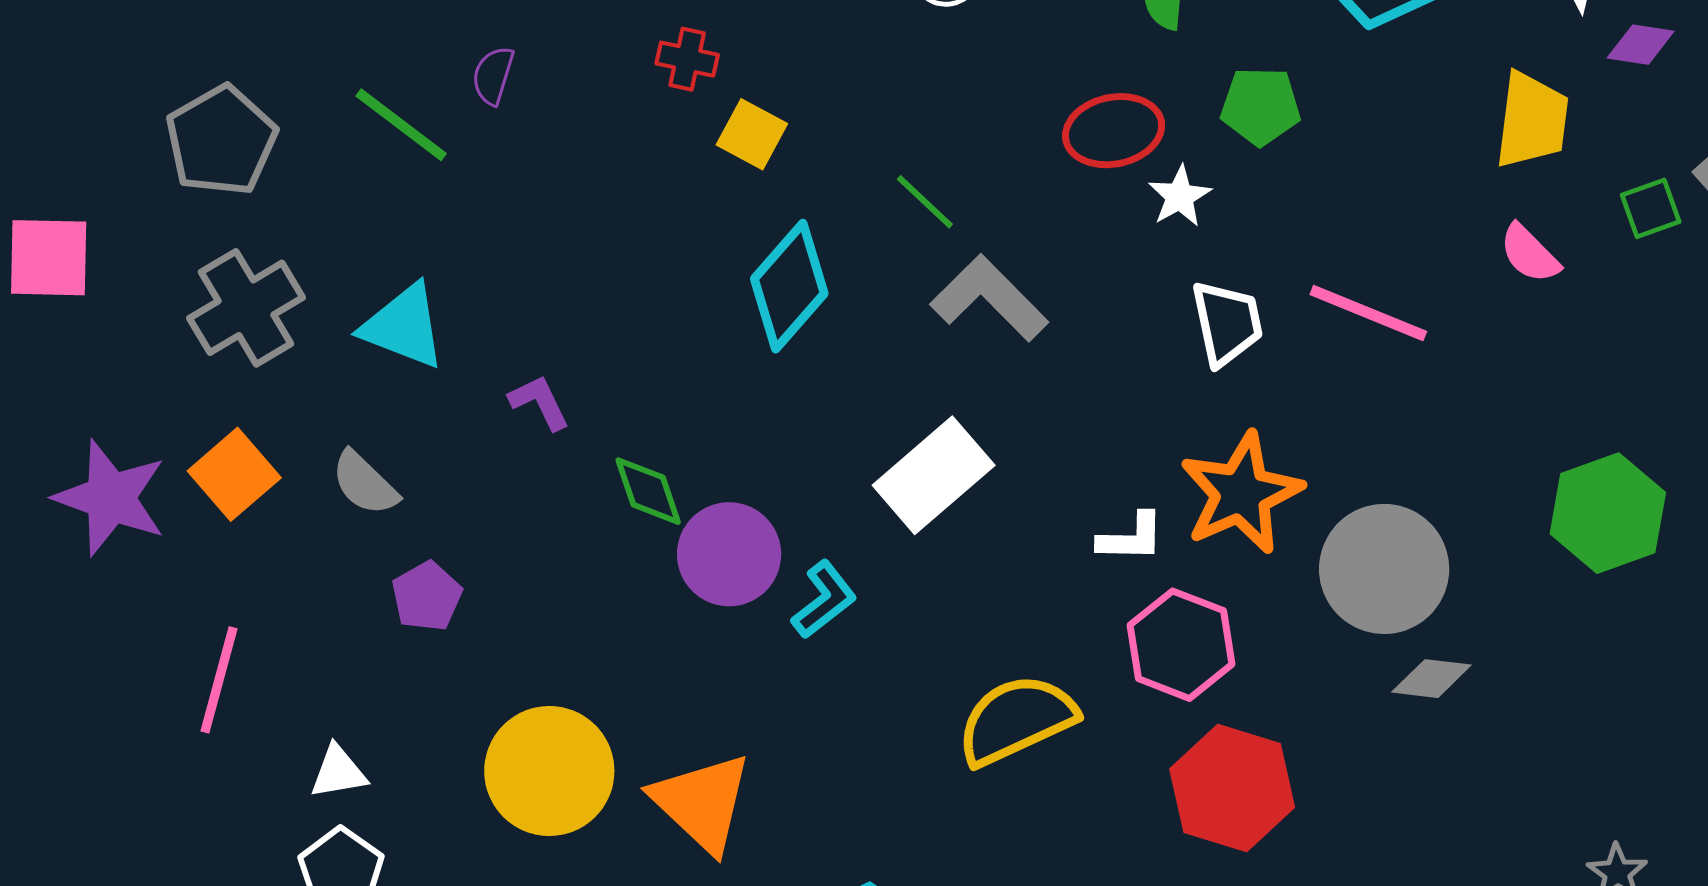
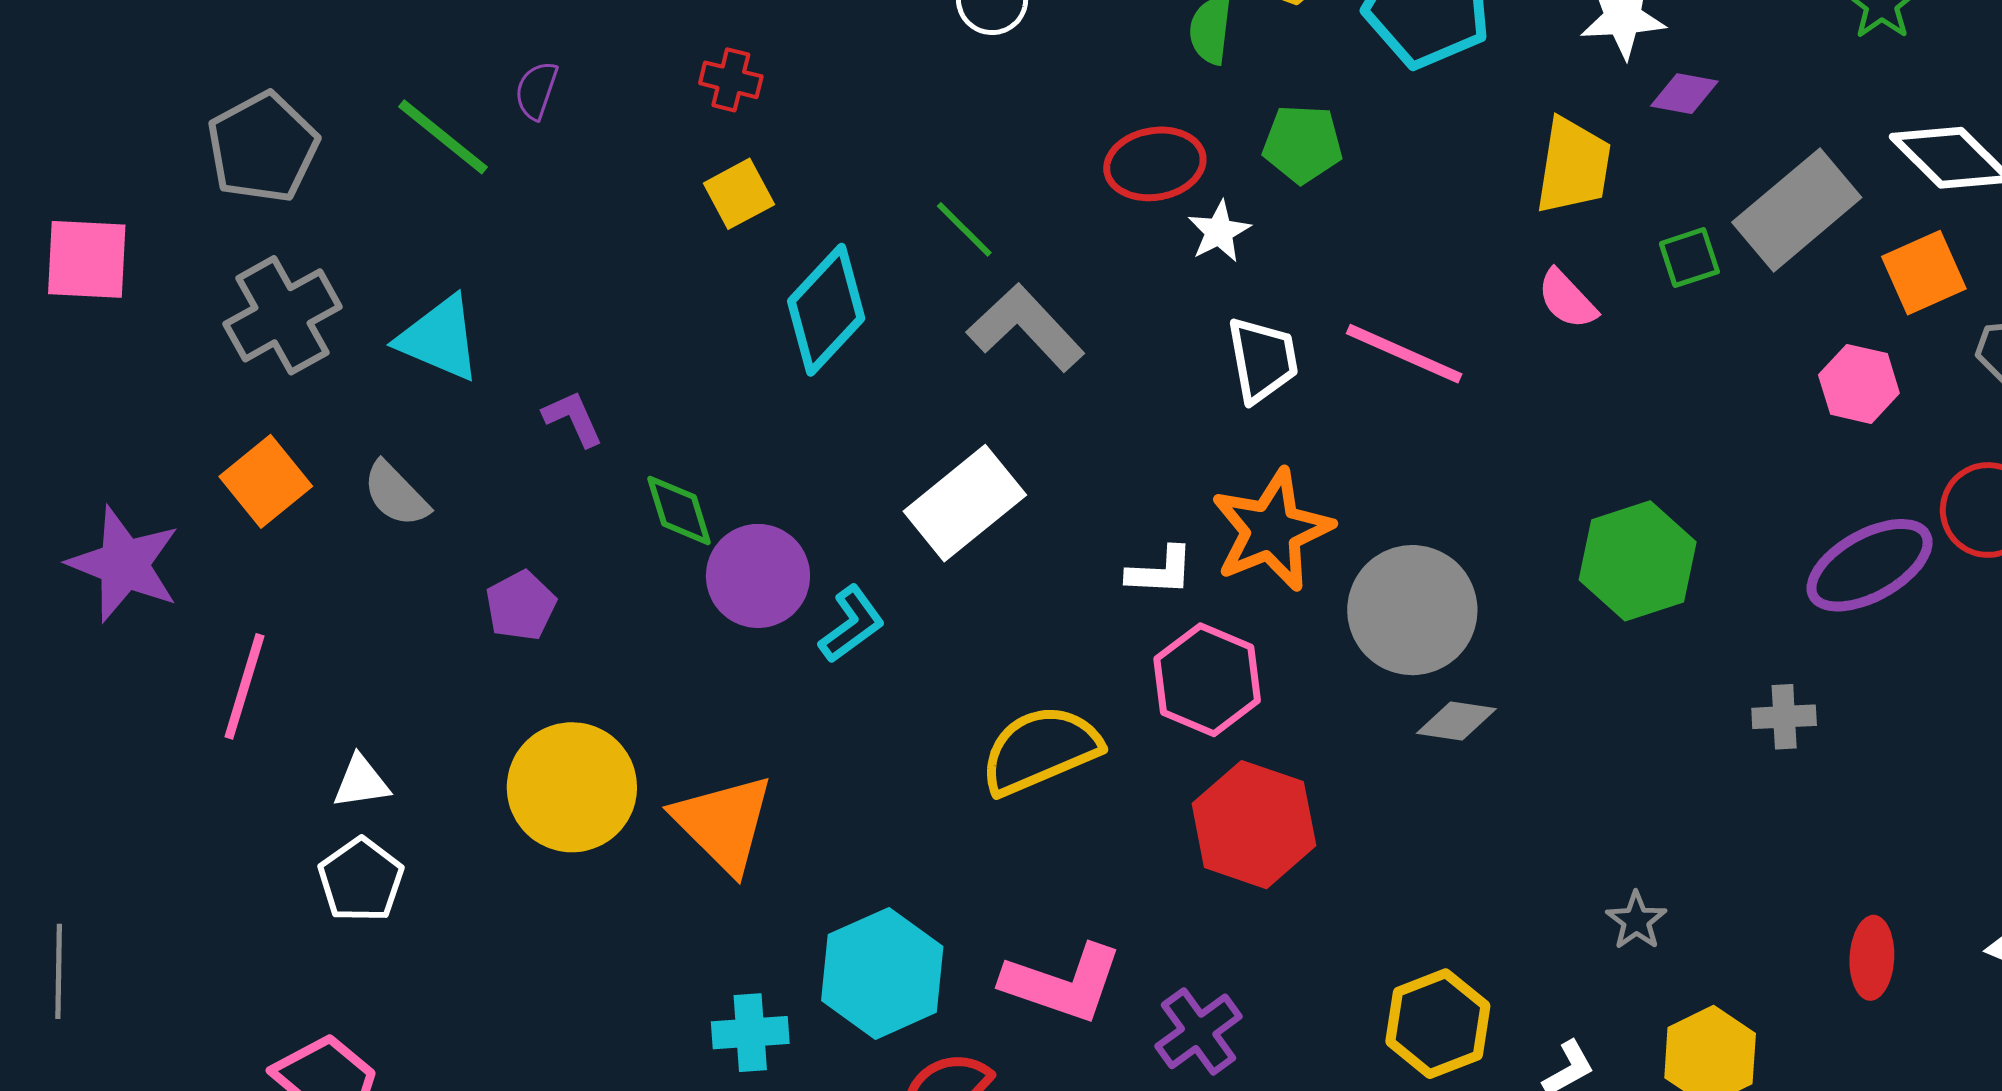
yellow square: (752, 134) -> (739, 194), moved, turned 32
purple star: (110, 498) -> (124, 564), moved
purple pentagon: (427, 596) -> (521, 606), moved

